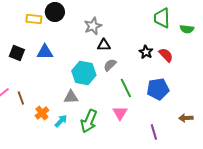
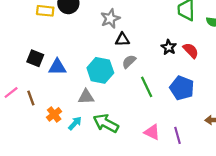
blue triangle: (45, 52) -> (57, 67), moved
black square: (17, 53) -> (35, 58), moved
blue pentagon: (158, 89) -> (182, 88), turned 30
pink triangle: (120, 113) -> (152, 132), moved, turned -35
green arrow: (89, 121) -> (106, 123), turned 95

